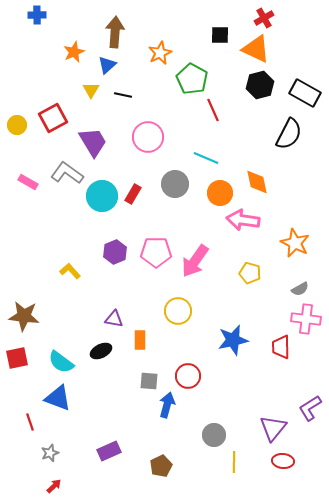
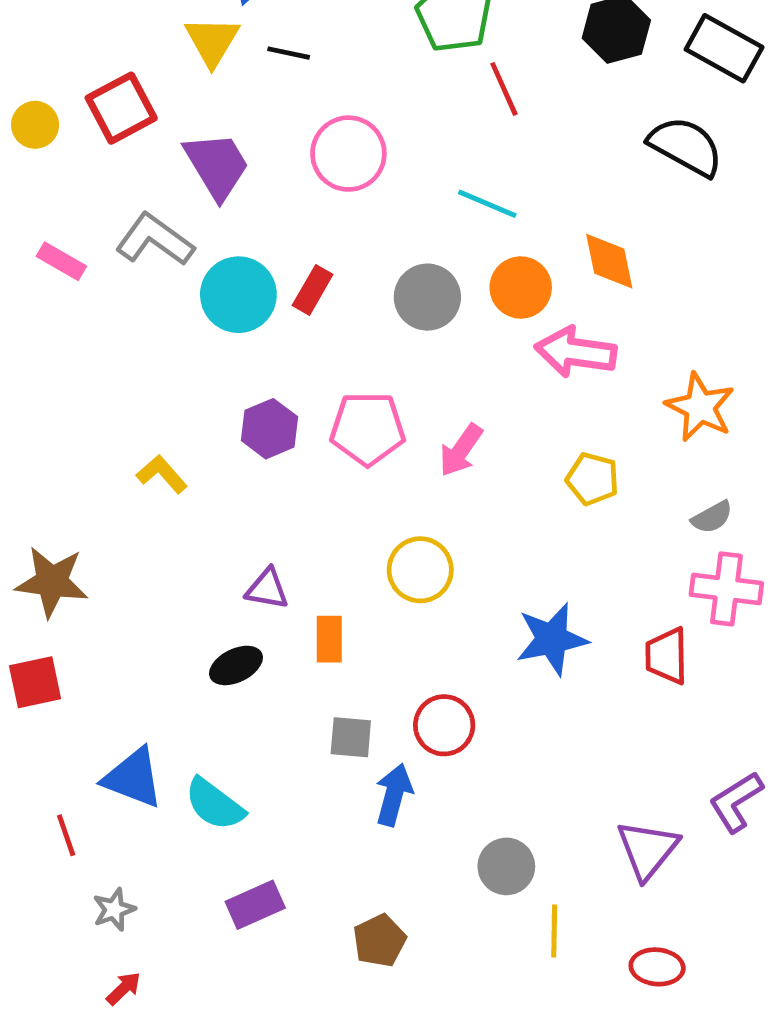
yellow triangle: (91, 90) -> (212, 41), size x1.4
black semicircle: (289, 134) -> (686, 146), turned -88
gray circle: (175, 184) -> (427, 297), moved
pink arrow: (195, 261) -> (461, 450), size x0.7
cyan semicircle: (61, 362) -> (214, 804), moved
red ellipse: (283, 461) -> (657, 967), moved

